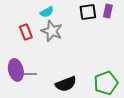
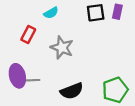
gray star: (52, 31) -> (62, 48), moved
red rectangle: (26, 32) -> (28, 35), turned 49

